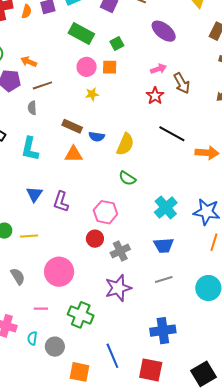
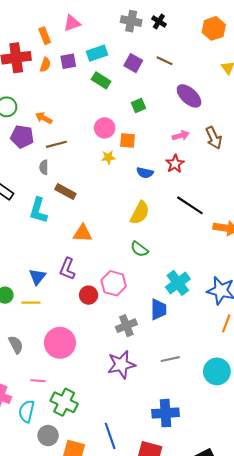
green rectangle: (81, 34) -> (101, 80), moved, size x0.7
orange square: (110, 67) -> (128, 141), moved
brown arrow: (182, 83) -> (214, 138), moved
brown rectangle: (72, 126) -> (65, 191), moved
blue semicircle: (97, 137) -> (145, 173), moved
orange triangle: (74, 154) -> (83, 233), moved
blue triangle: (34, 194) -> (37, 277), moved
red circle: (95, 239) -> (89, 295), moved
blue trapezoid: (164, 245) -> (158, 309), moved, turned -90
green cross: (81, 315) -> (64, 402), moved
cyan semicircle: (32, 338) -> (27, 411), size x1.5
gray circle: (55, 347) -> (48, 435), moved

